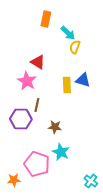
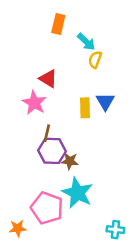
blue triangle: (83, 80) -> (105, 101), turned 42
purple hexagon: (21, 119) -> (52, 151), moved
cyan star: (61, 152) -> (77, 193), size x1.4
cyan cross: (91, 181) -> (115, 230), turned -32

